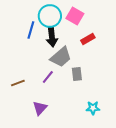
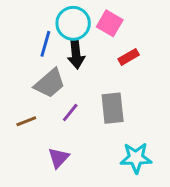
gray trapezoid: (61, 57) -> (50, 83), moved
gray rectangle: (77, 74) -> (113, 108), size x1.5
cyan star: (93, 108) -> (136, 158), size x1.5

